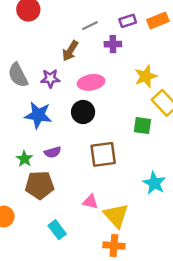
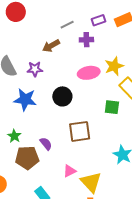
brown arrow: (70, 51) -> (51, 46), turned 30
pink ellipse: (91, 82) -> (89, 73), moved
purple semicircle: (53, 152) -> (46, 144), moved, turned -112
pink triangle: (90, 202) -> (70, 171), turned -40

